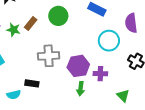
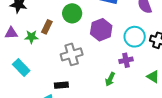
cyan circle: (109, 41) -> (135, 37), moved
purple hexagon: (78, 66) -> (101, 30), moved
green arrow: (81, 89) -> (110, 79), turned 32

